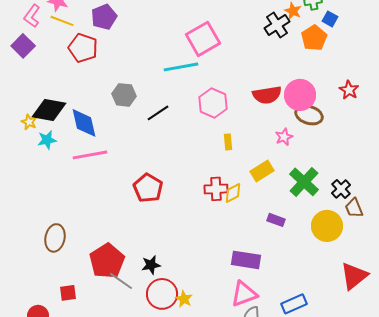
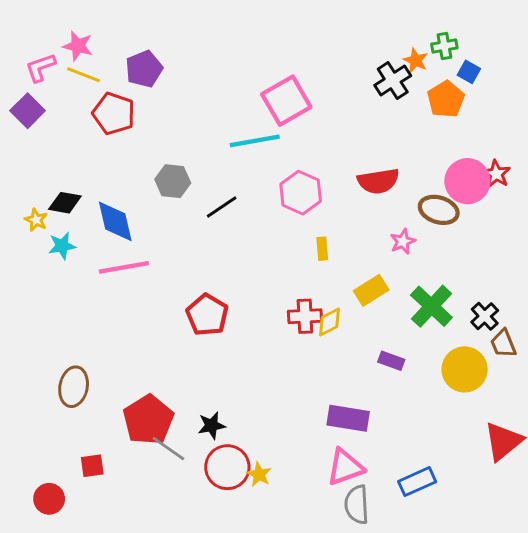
pink L-shape: (32, 16) -> (40, 68), turned 35
pink circle: (300, 95) -> (467, 181), moved
black diamond: (49, 110) -> (65, 203), size x0.7

